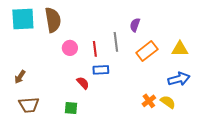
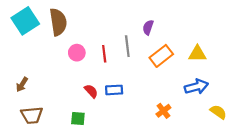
cyan square: (23, 19) -> (25, 21), turned -30
blue rectangle: (101, 70) -> (114, 90), moved
yellow semicircle: (168, 102) -> (218, 112), moved

